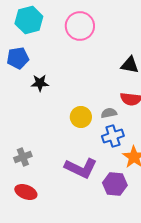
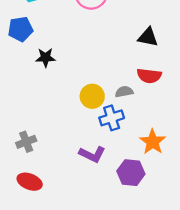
blue cross: (113, 136) -> (112, 118), moved
purple L-shape: (81, 168) -> (92, 154), size x0.7

